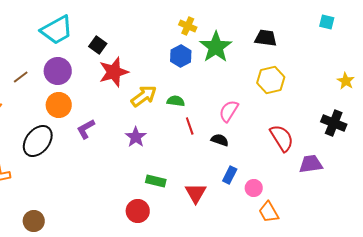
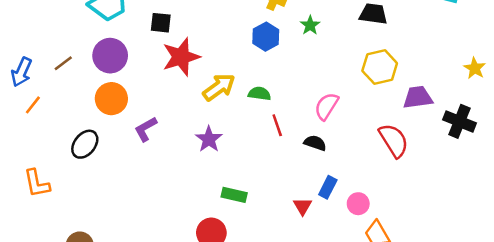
black square: (98, 45) -> (161, 23), turned -30
green star: (216, 47) -> (310, 25), size x0.5
black ellipse: (38, 141) -> (85, 144), size x0.7
purple trapezoid: (311, 164) -> (418, 97), moved
red triangle: (196, 193) -> (303, 206), moved, size x0.7

